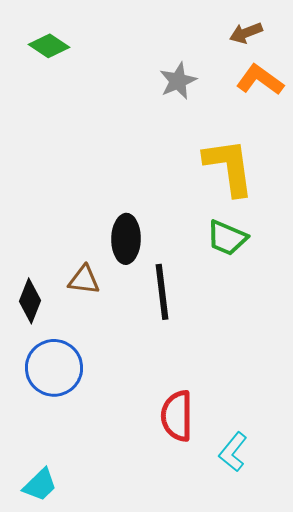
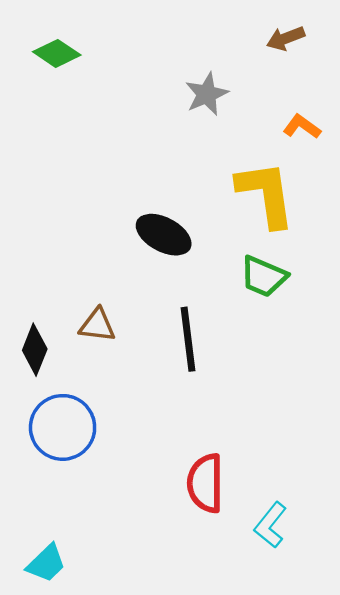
orange L-shape: (260, 80) -> (302, 127), moved, size x0.7
black ellipse: (126, 239) -> (164, 235), moved, turned -63

